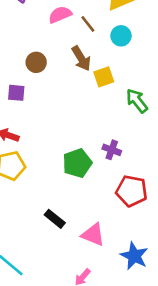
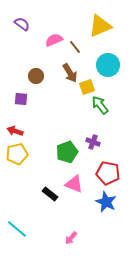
cyan circle: (121, 36) -> (108, 65), moved, size x1.5
green arrow: (137, 101) -> (100, 105), moved
pink triangle: (93, 235) -> (74, 184), moved
blue star: (134, 256) -> (106, 202), moved

